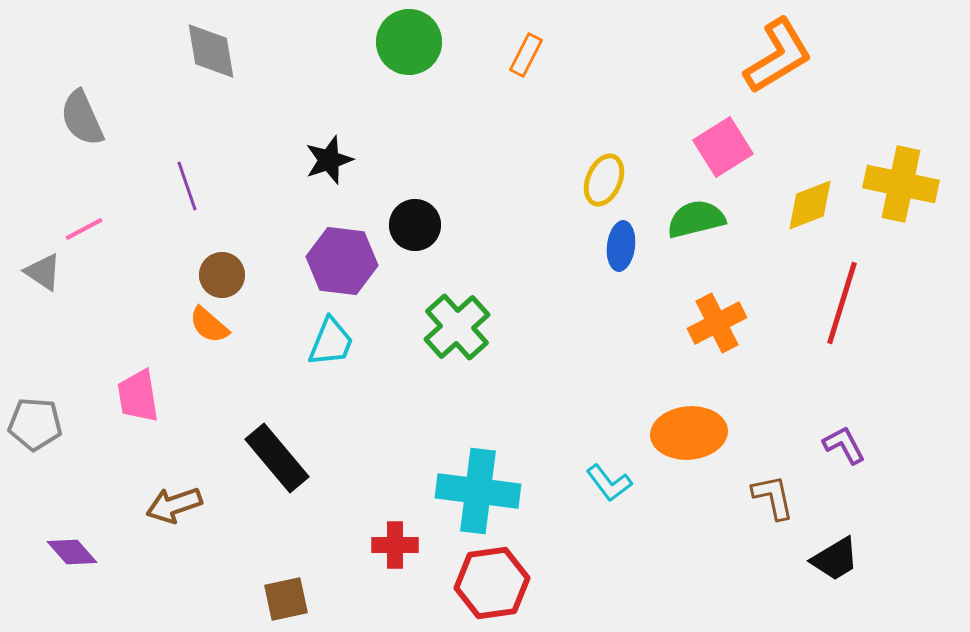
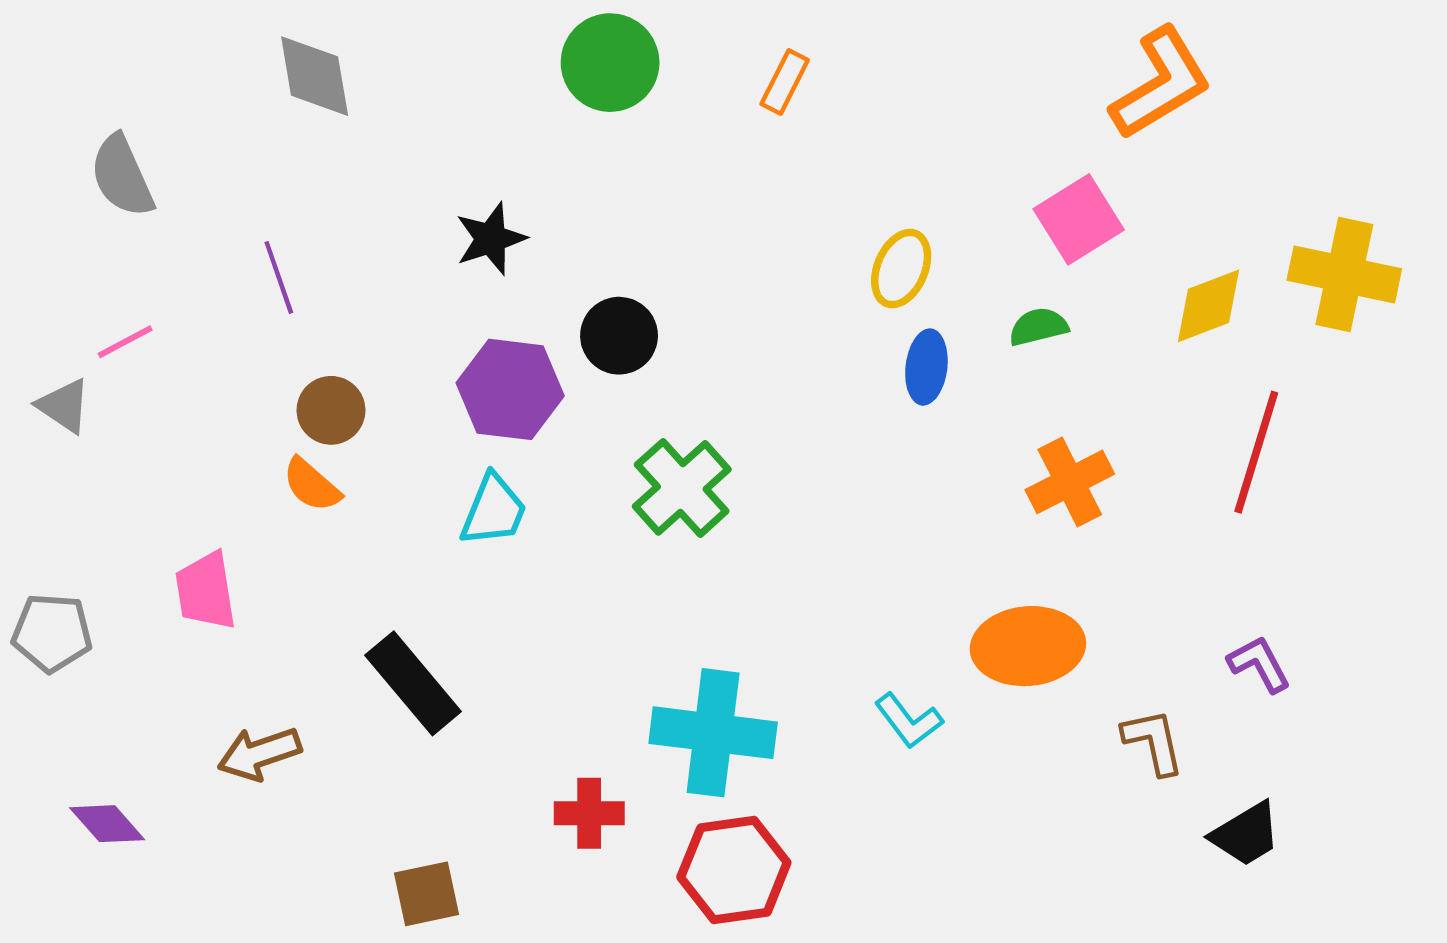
green semicircle: (696, 219) -> (1038, 327), size x0.7

